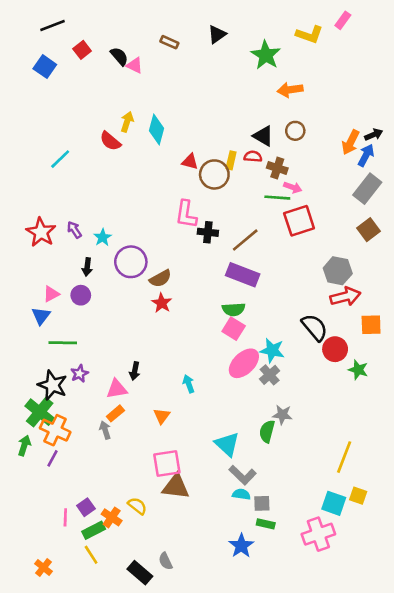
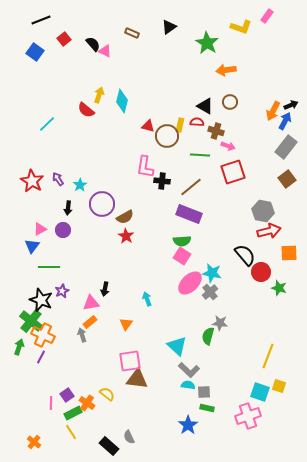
green line: (277, 198) -> (200, 155), moved

